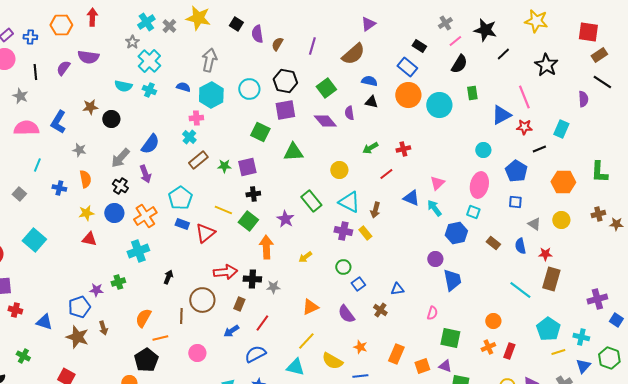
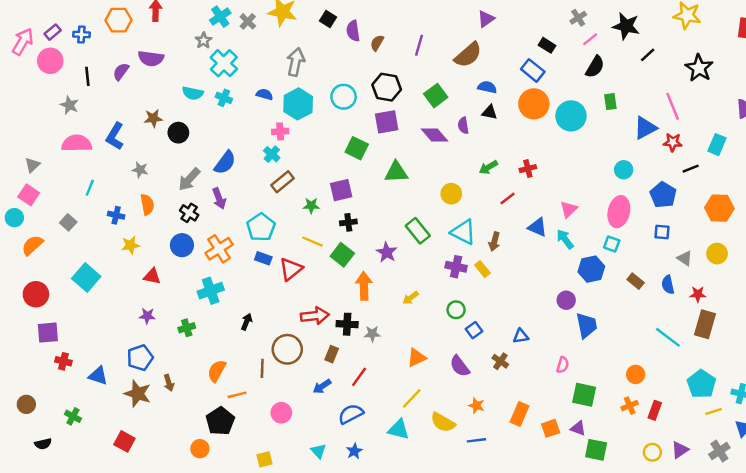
green star: (224, 166) -> (311, 206), moved
yellow star: (86, 213) -> (130, 245), moved
purple star: (96, 290) -> (147, 316), moved

